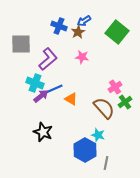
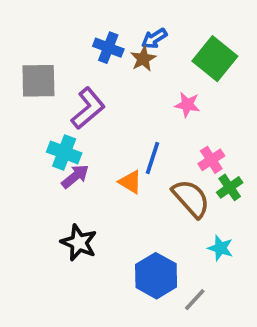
pink star: (82, 57) -> (187, 105), moved
blue line: (54, 89) -> (152, 158), moved, turned -48
cyan star: (98, 135) -> (220, 248), moved
gray line: (106, 163) -> (195, 300), turned 32

